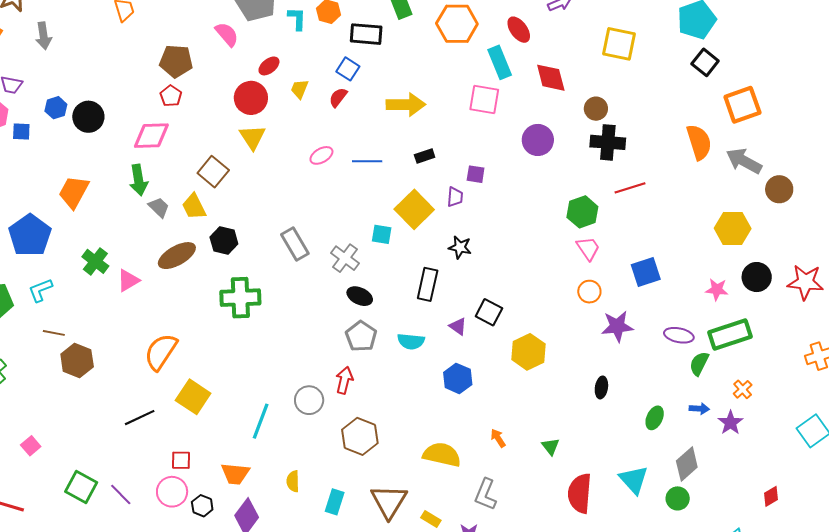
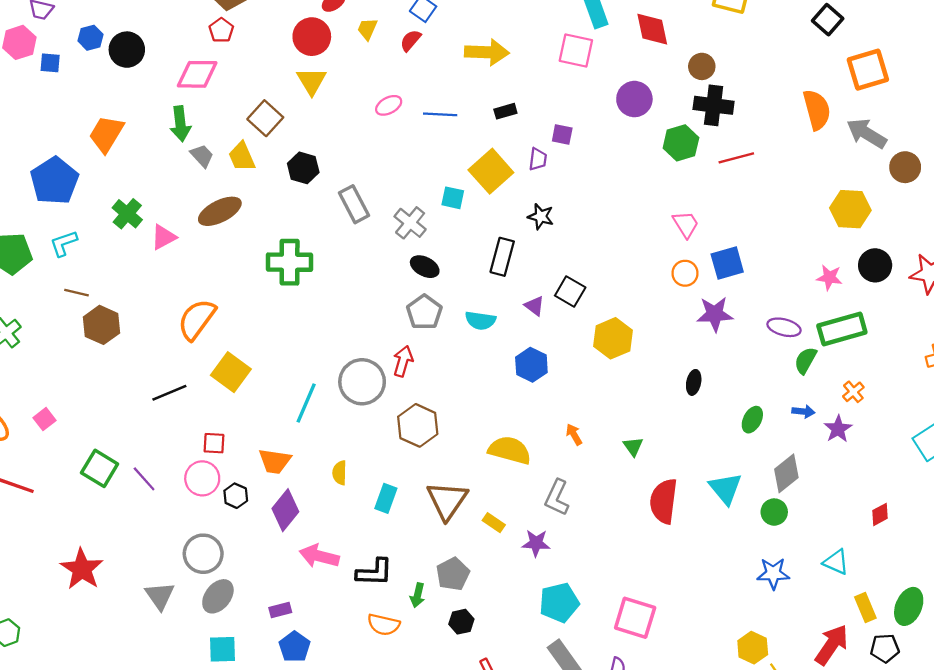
green hexagon: (582, 212) -> (681, 143), moved
black hexagon: (224, 240) -> (303, 168), moved
blue square: (646, 272) -> (727, 263), moved
gray circle: (309, 400) -> (362, 382), size x1.4

